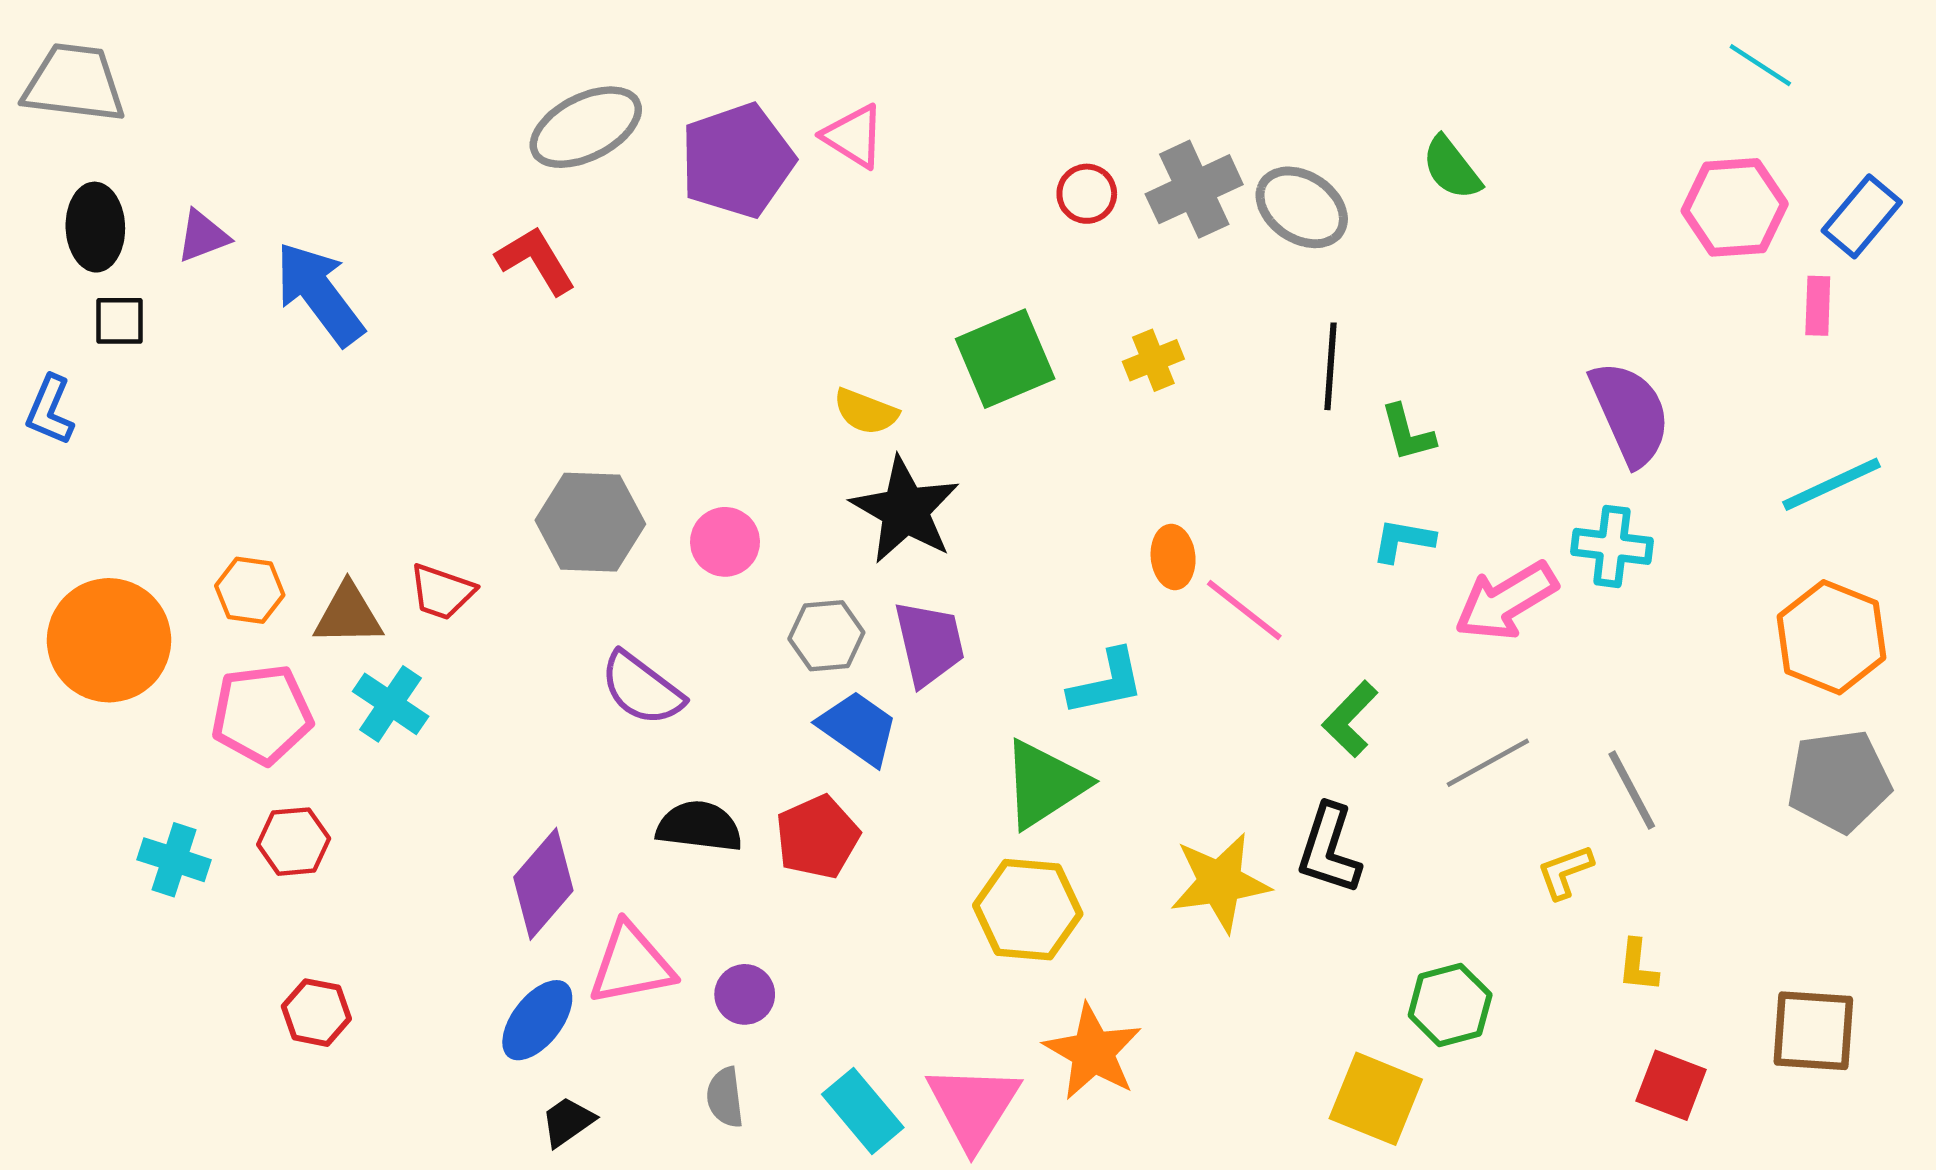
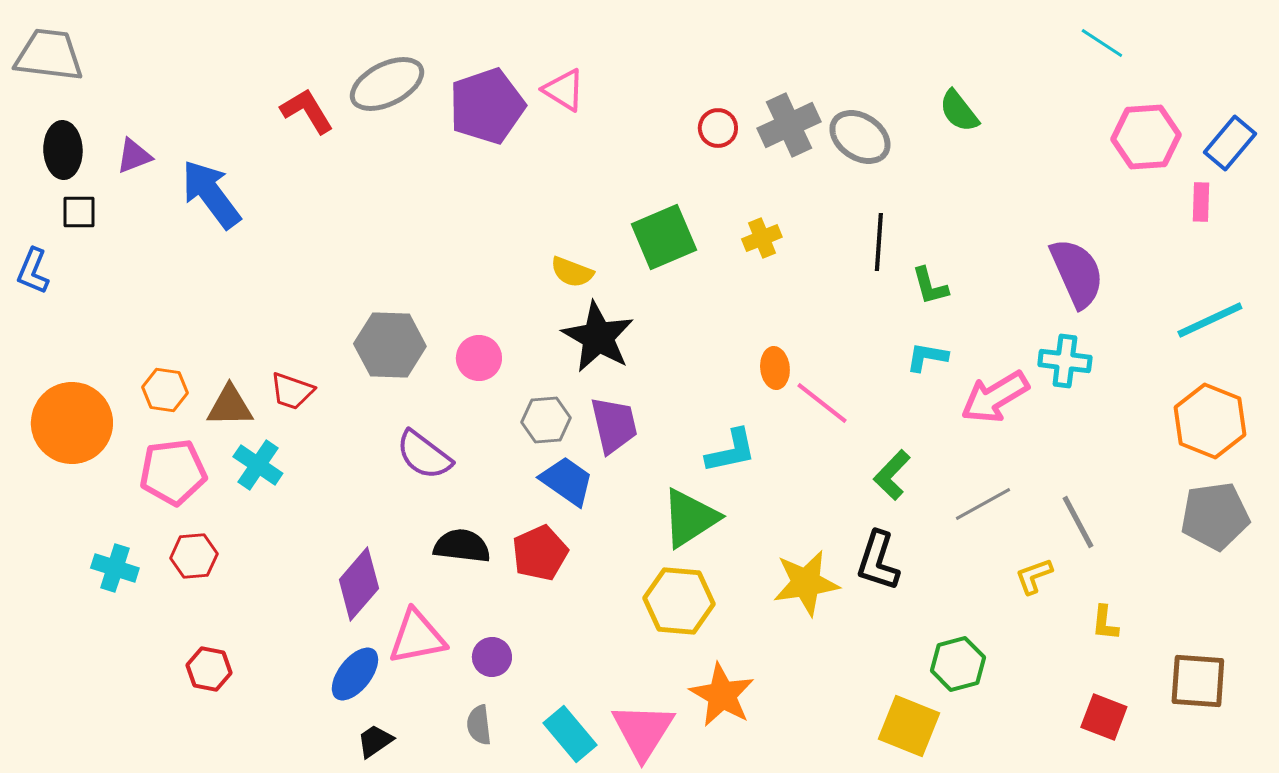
cyan line: (1760, 65) -> (1102, 43), moved
red L-shape: (536, 260) -> (307, 111), moved
yellow L-shape: (1638, 966) -> (1105, 623), moved

